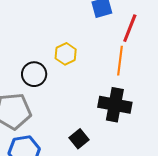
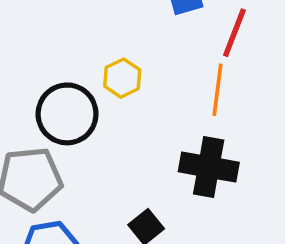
black circle: (34, 74) -> (67, 114), size x1.4

